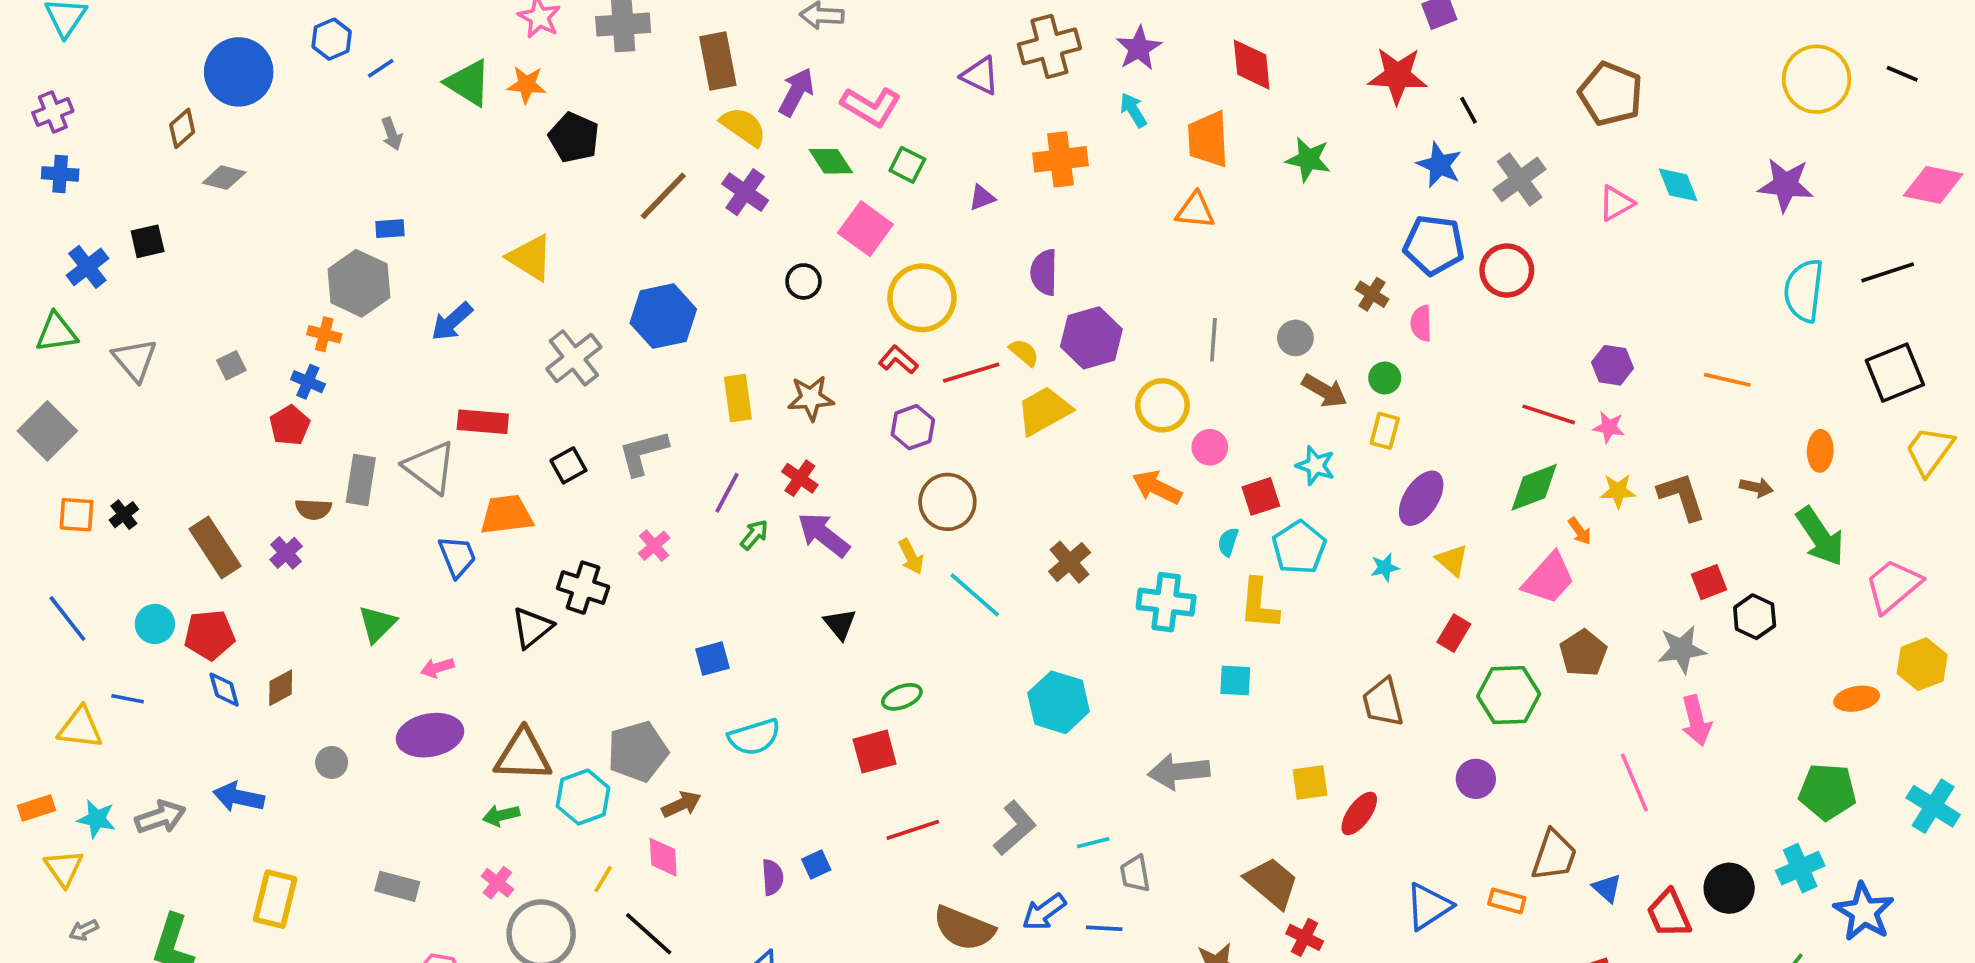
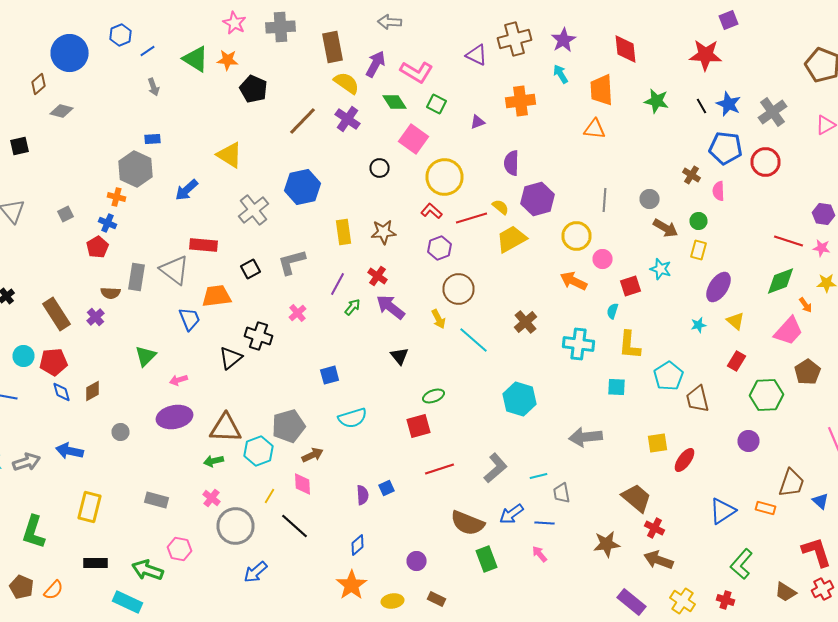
black line: (1469, 110) -> (702, 106), moved
cyan pentagon: (1299, 547) -> (668, 376), moved

